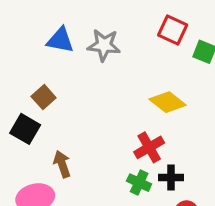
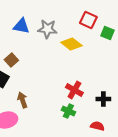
yellow diamond: (168, 102) -> (71, 44), moved
red cross: (149, 147) -> (74, 90), turned -30
black cross: (171, 178) -> (103, 99), moved

